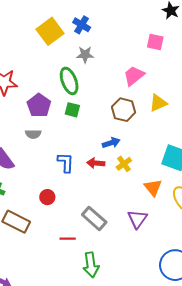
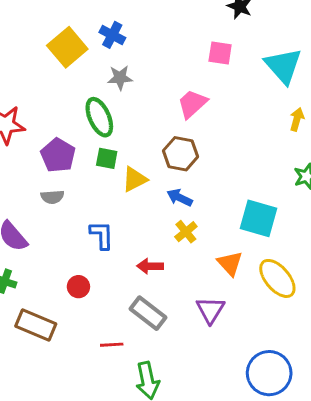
yellow triangle: (158, 103) -> (135, 179), moved
blue arrow: (111, 143) -> (180, 198), moved, turned -132
red arrow: (96, 163) -> (150, 266), moved

